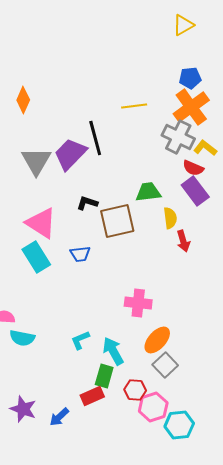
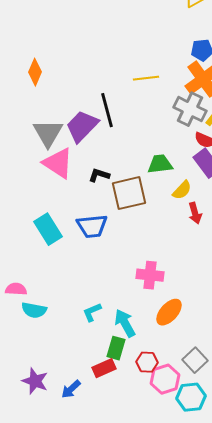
yellow semicircle: (170, 218) -> (182, 190), turned 50
pink triangle: (41, 223) -> (58, 163), moved
blue trapezoid: (80, 254) -> (92, 226), size x1.5
gray square: (165, 365) -> (195, 360), moved

